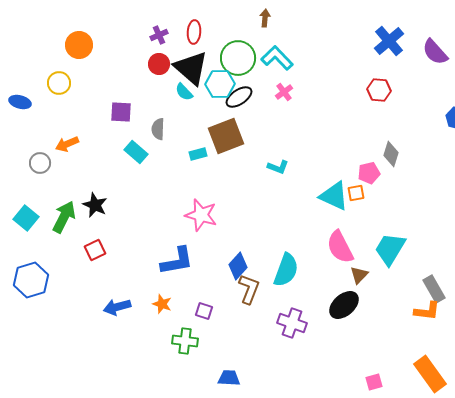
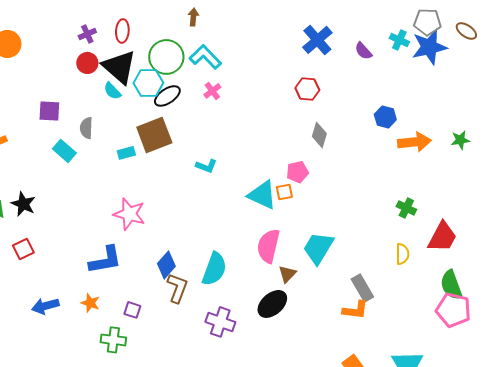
purple semicircle: (435, 52) -> (363, 51), size x0.7
gray diamond: (391, 154) -> (319, 135), moved
pink semicircle: (340, 247) -> (268, 246), turned 40

